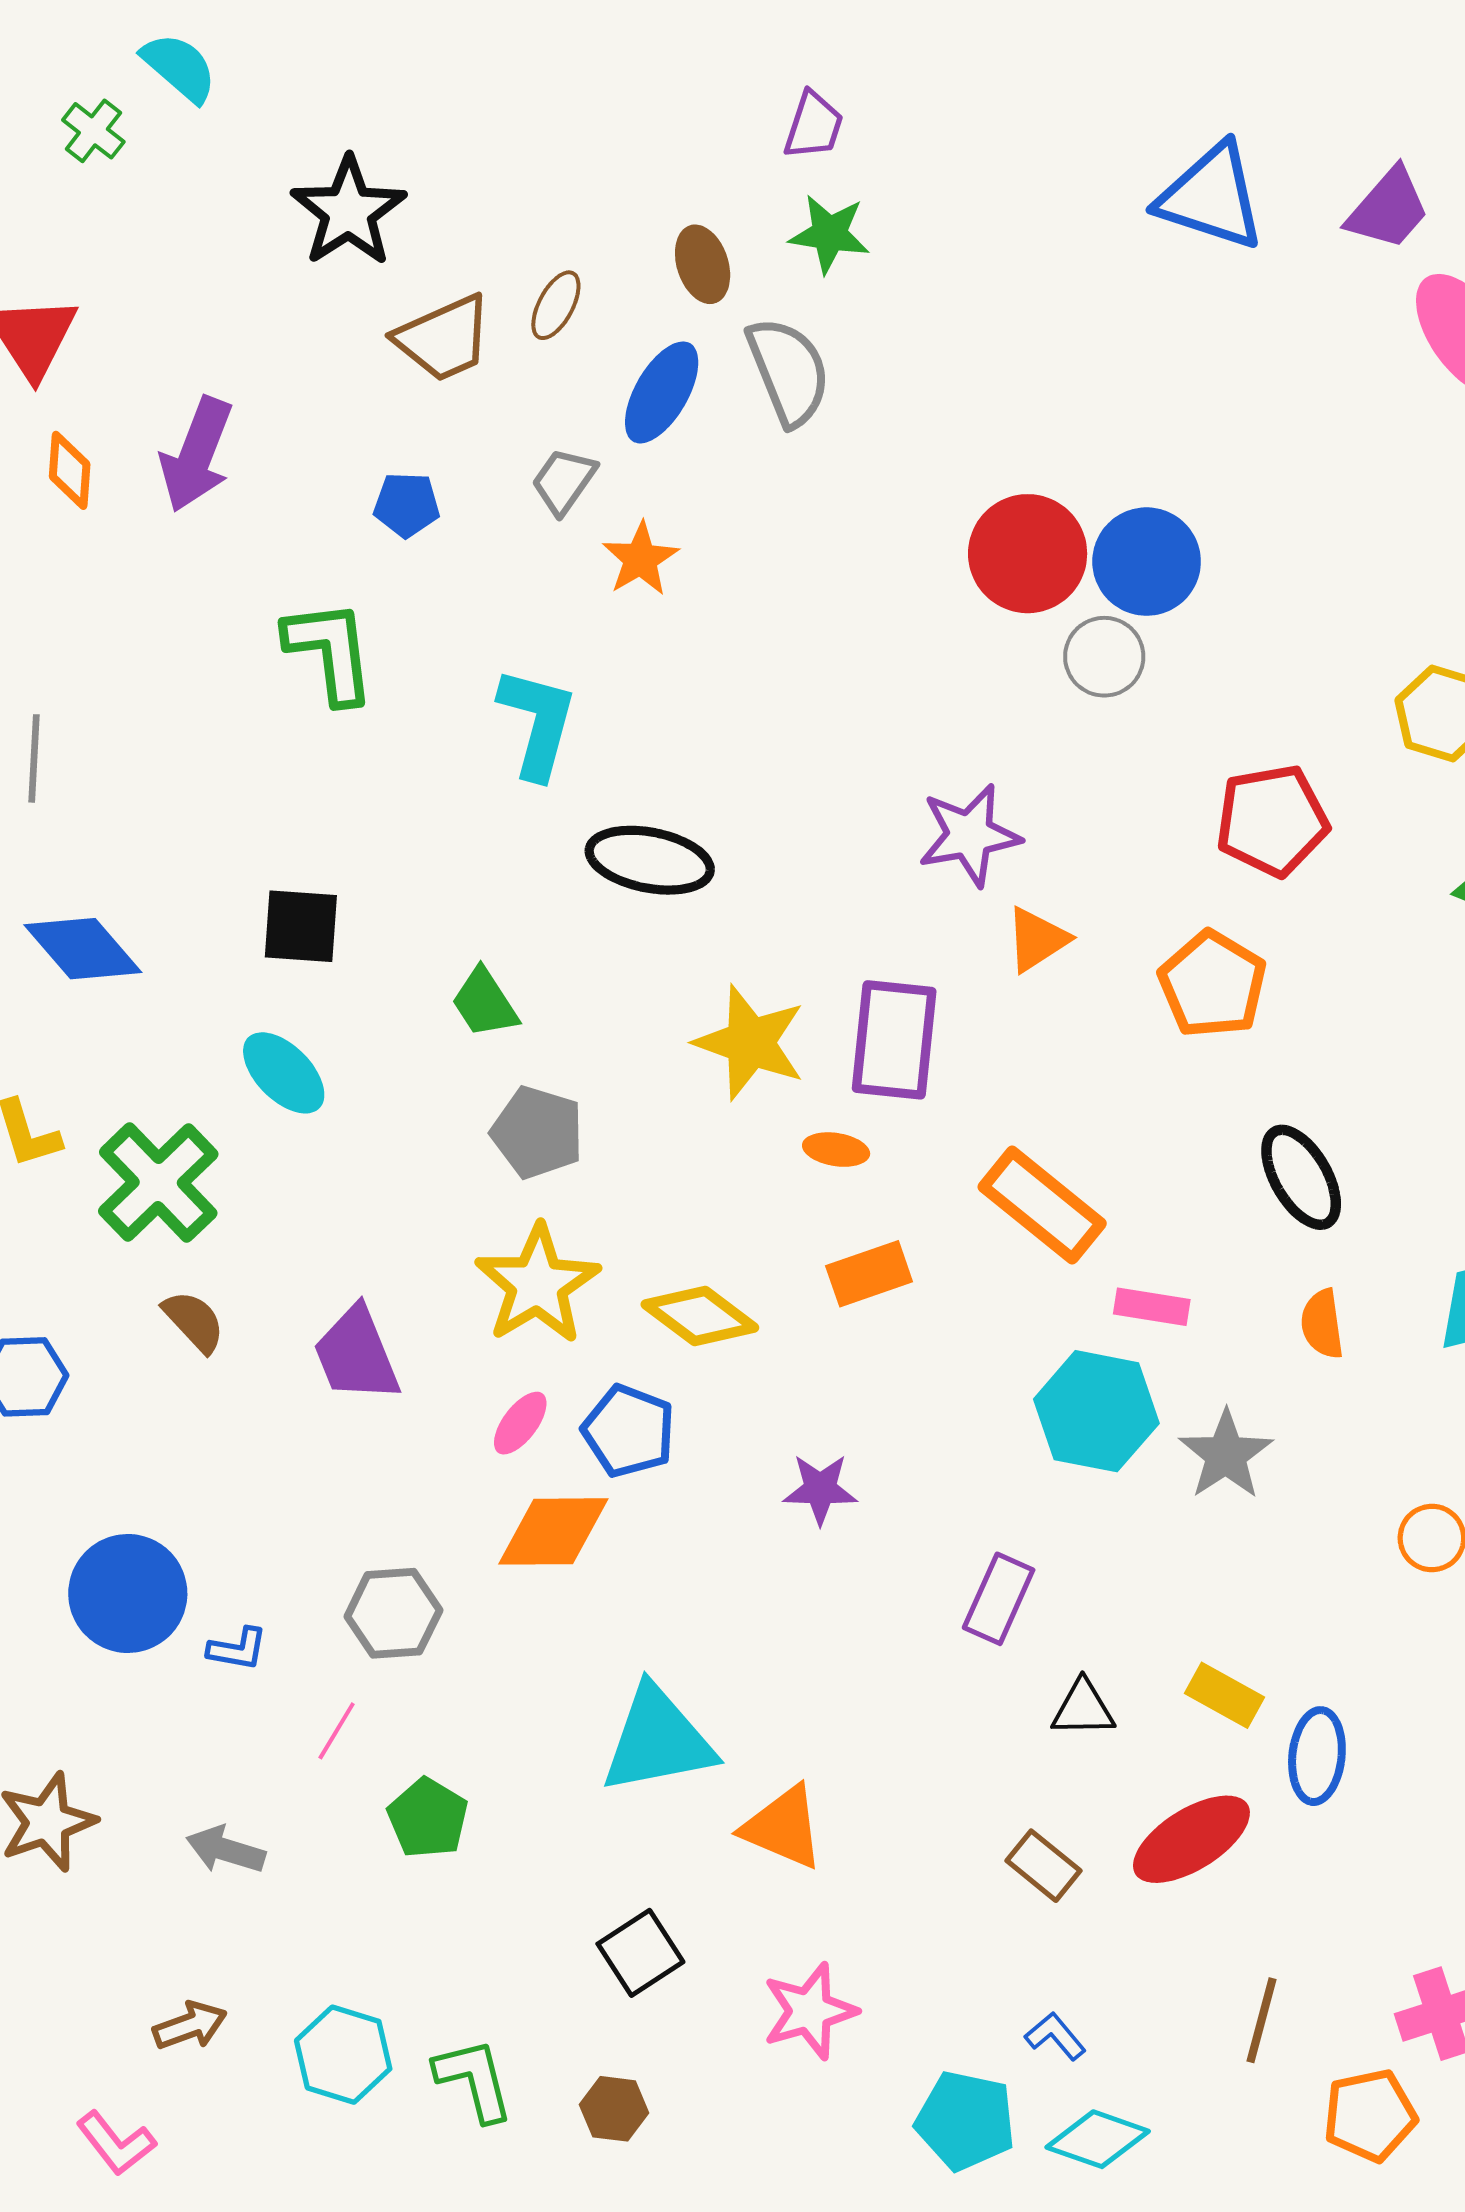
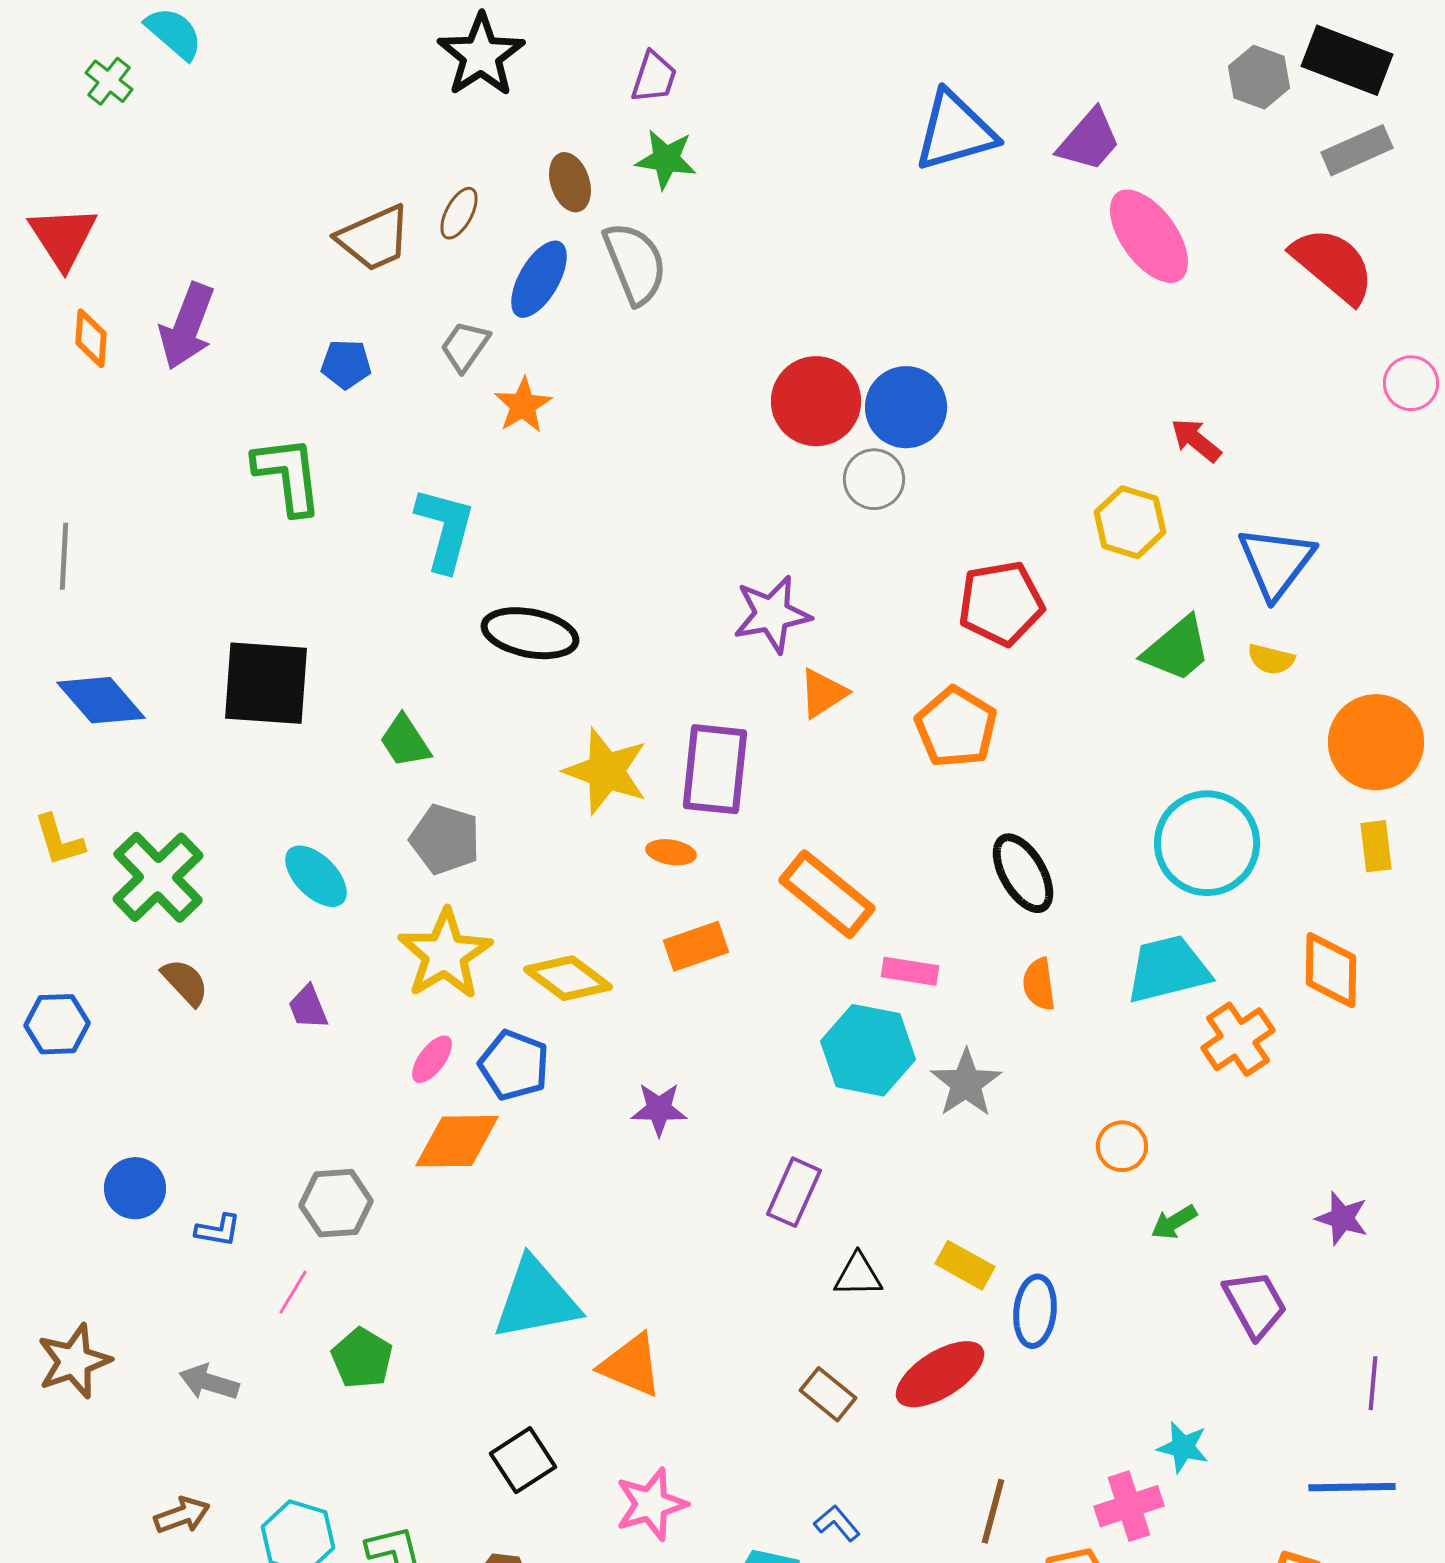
blue triangle: (1211, 197) -> (955, 131), turned -34
black star: (348, 211) -> (481, 55), moved
black square: (301, 926) -> (266, 683), size x1.5
cyan ellipse: (284, 1073) -> (316, 876), moved
purple trapezoid: (356, 1354) -> (308, 1007), size x0.6
blue circle: (128, 1593) -> (135, 1188), size x0.7

